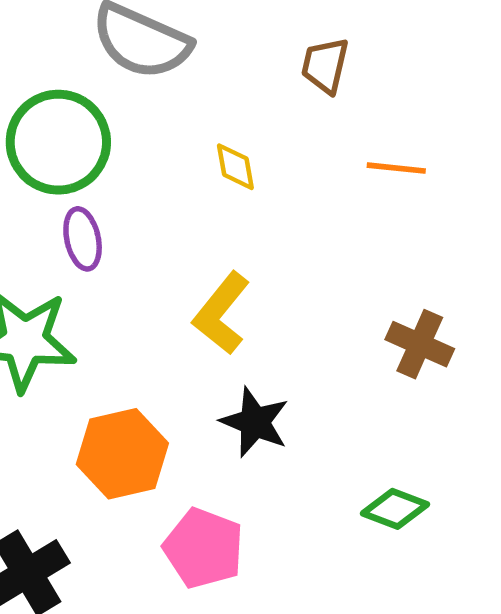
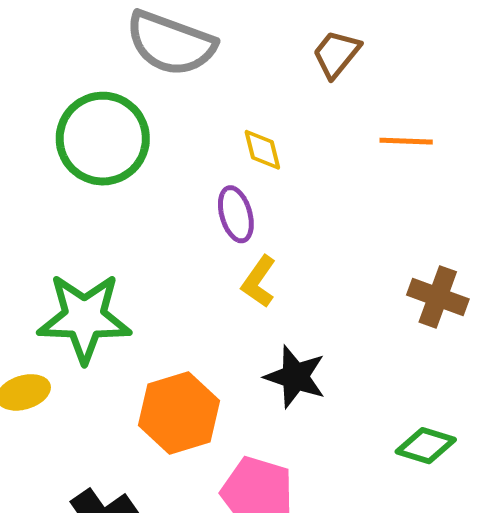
brown trapezoid: (325, 65) -> (336, 54), turned 30
purple ellipse: (83, 239) -> (236, 214), moved
yellow L-shape: (221, 313) -> (259, 282), size x0.7

